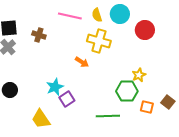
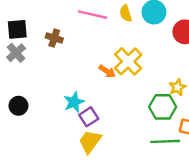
yellow cross: (99, 41) -> (128, 61), moved, turned 30
green line: (108, 116) -> (165, 141), moved
yellow trapezoid: (41, 119) -> (90, 141), moved, turned 70

